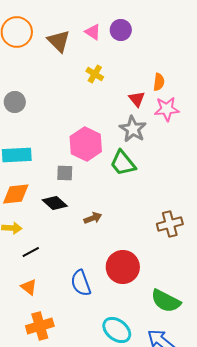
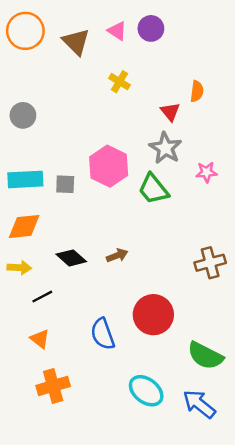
pink star: (167, 109) -> (207, 172), moved, size x0.7
gray square: (65, 173) -> (65, 184), moved
black diamond: (55, 203) -> (71, 258), moved

